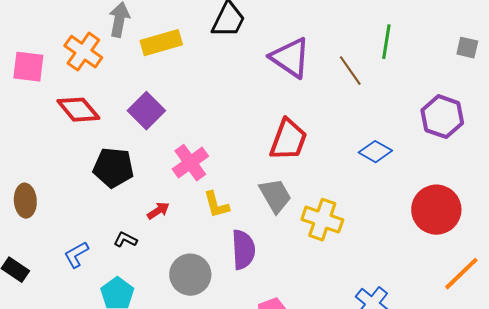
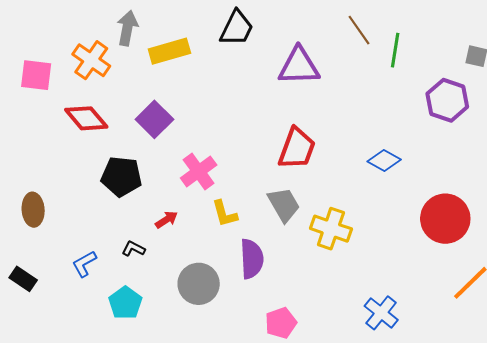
purple triangle: (290, 58) -> (299, 66), turned -36
brown line: (350, 71) -> (359, 30), moved
purple hexagon: (442, 117) -> (447, 100), moved

